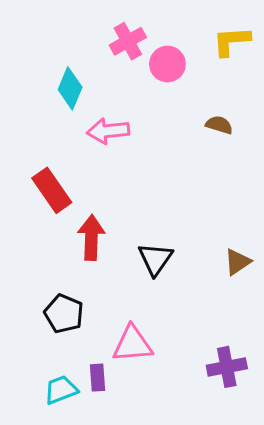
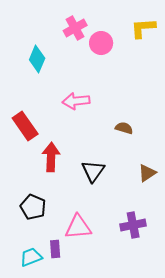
brown semicircle: (219, 125) -> (124, 128), moved
pink arrow: (108, 131) -> (76, 101), moved
purple cross: (227, 367) -> (133, 225), moved

